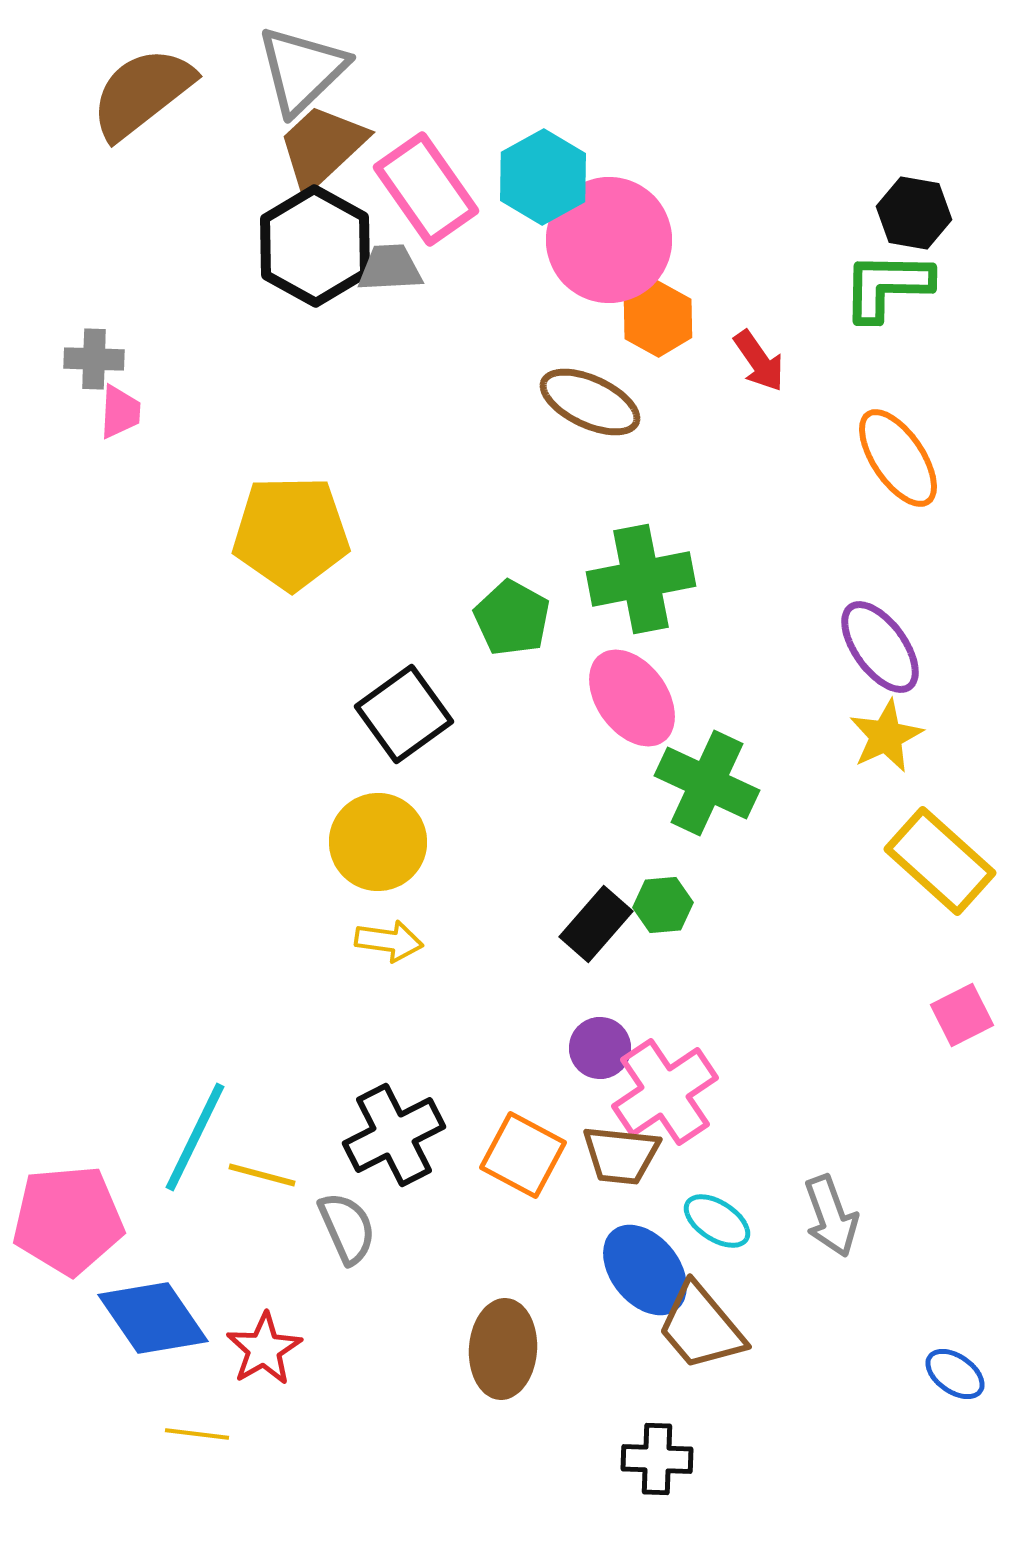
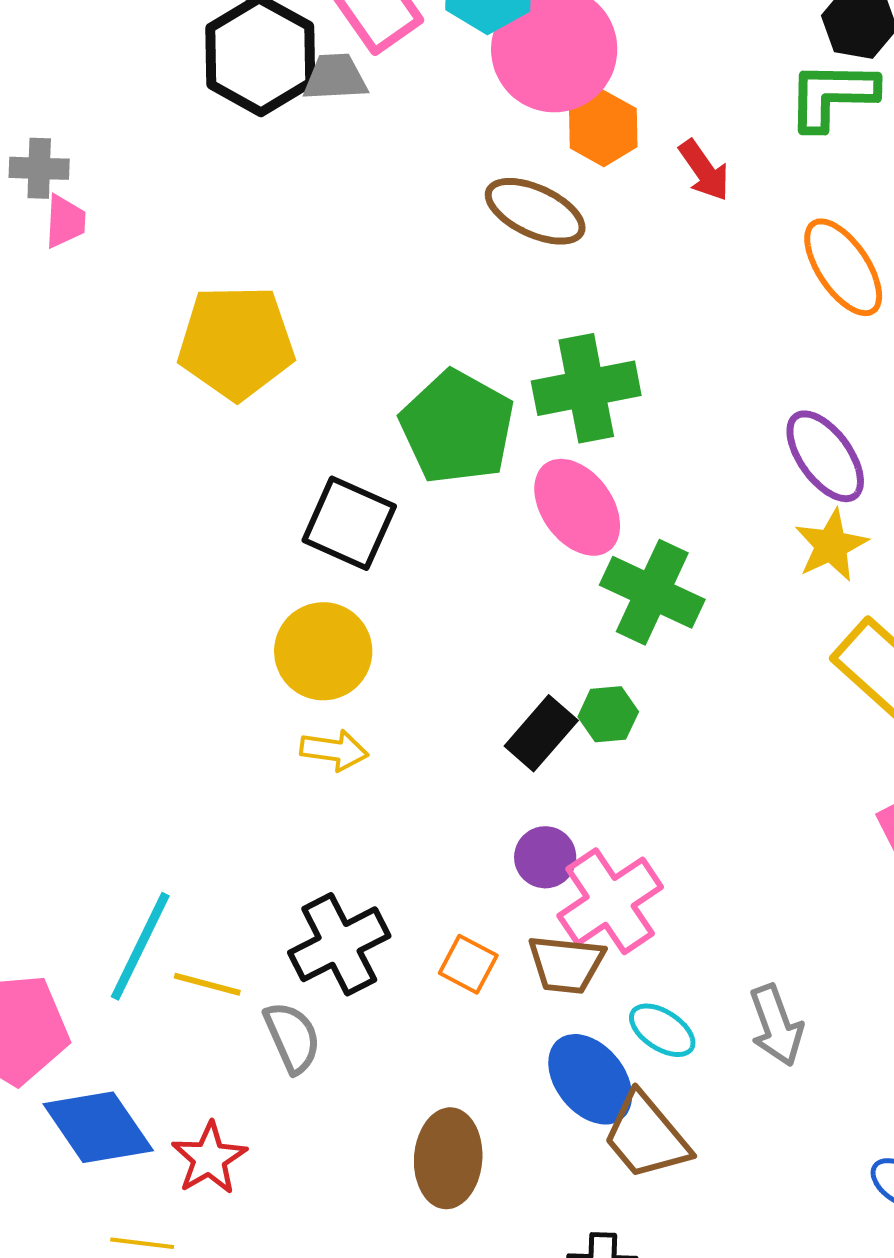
green pentagon: (512, 618) -> (457, 427), size x1.5
black square: (404, 714) -> (349, 523), turned -30
orange square: (523, 1155) -> (468, 964), size x0.7

